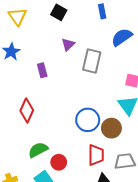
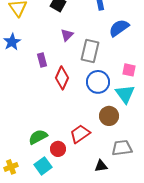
red diamond: (27, 111) -> (62, 78), moved
blue circle: (88, 120) -> (98, 82), moved
red trapezoid: (96, 155) -> (80, 134), moved, turned -125

